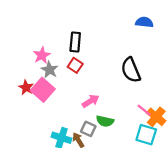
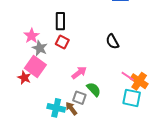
black semicircle: (131, 70) -> (112, 41), size x0.7
red star: (26, 87) -> (24, 78), moved
green semicircle: (105, 121) -> (94, 89), turned -140

